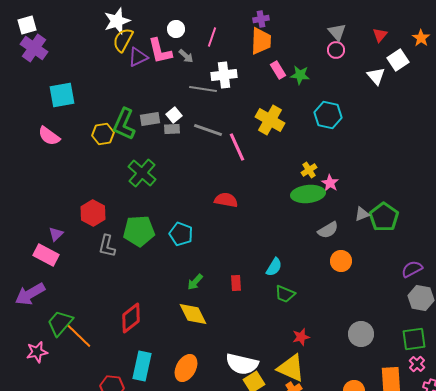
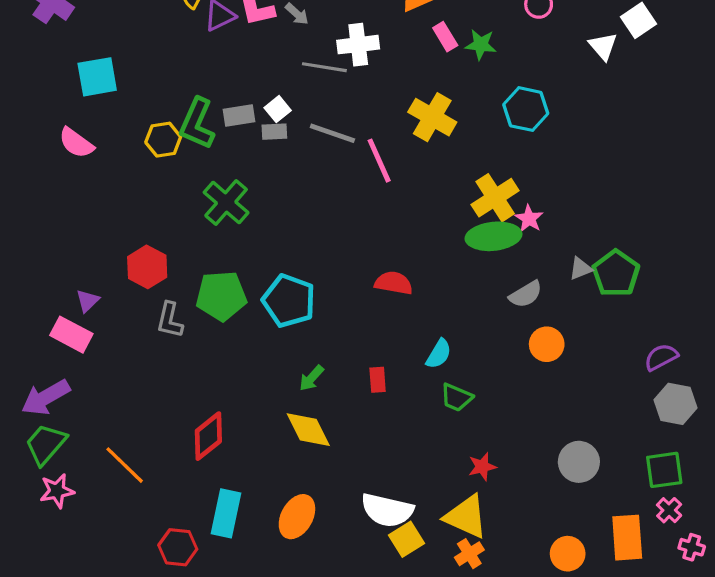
yellow cross: (309, 170) -> (495, 198), size x1.8
red semicircle: (226, 200) -> (394, 283), moved
cyan pentagon: (181, 234) -> (289, 301), size x1.4
green trapezoid: (60, 323) -> (46, 444), moved

